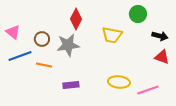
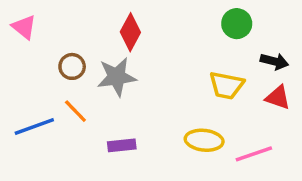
pink triangle: (13, 32) -> (24, 27), moved
yellow trapezoid: (112, 35) -> (226, 85), moved
blue line: (20, 56) -> (34, 127), moved
orange line: (44, 65) -> (75, 111), turned 35

